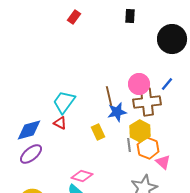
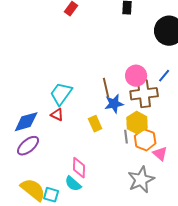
pink diamond: (82, 176) -> (79, 168), turned 75

